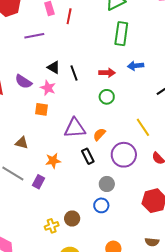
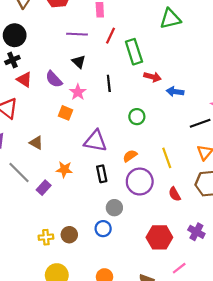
red line: (69, 16) -> (111, 36), moved
green rectangle: (121, 34) -> (134, 52), moved, turned -40
black triangle: (54, 67) -> (79, 62), moved
red arrow: (107, 73) -> (153, 77), moved
orange semicircle: (99, 134) -> (130, 156), moved

